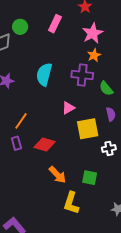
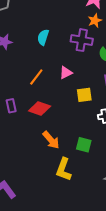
cyan semicircle: (44, 74) -> (43, 37), size x0.7
orange line: (21, 121) -> (36, 77), moved
yellow square: (88, 129) -> (84, 95), size x0.7

